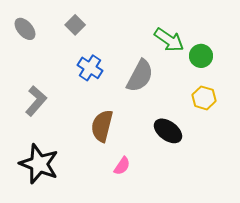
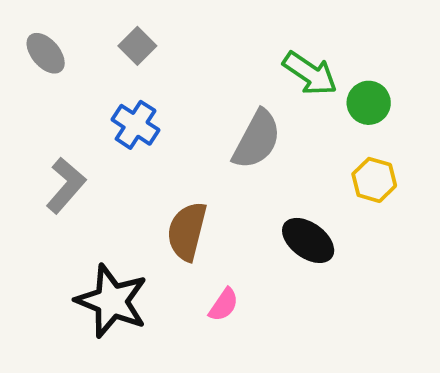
blue cross: (90, 68) -> (136, 125), moved
black star: (39, 164) -> (112, 301), moved

